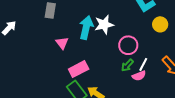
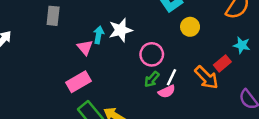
cyan arrow: (86, 28) -> (99, 35), size x0.6
pink triangle: (62, 43) -> (85, 47), moved
pink rectangle: (79, 69) -> (78, 82), moved

